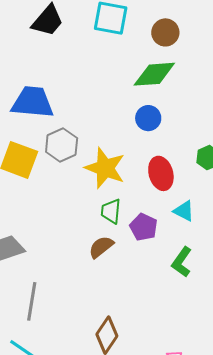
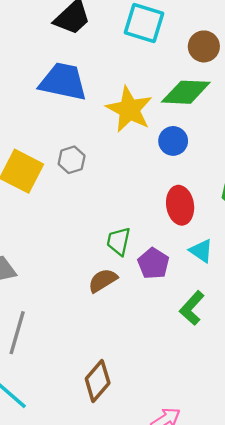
blue trapezoid: (33, 102) -> (63, 82), moved
gray hexagon: (62, 145) -> (72, 160), size x0.7
yellow star: (105, 168) -> (129, 109), moved

